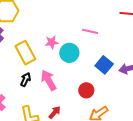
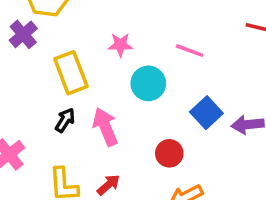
pink star: (52, 42) -> (120, 45), moved

